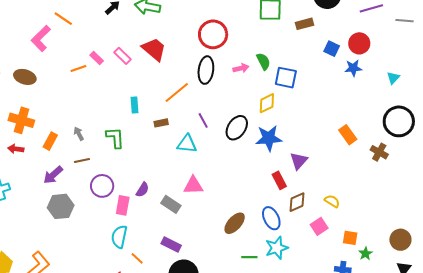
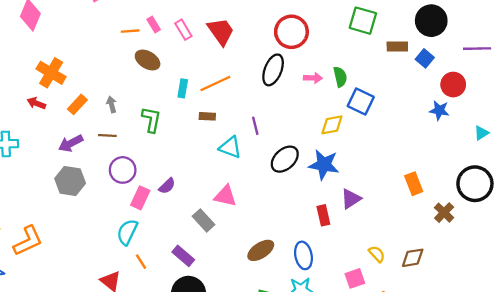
blue square: (332, 49) -> (425, 58), moved
brown ellipse: (25, 77) -> (148, 60), moved
orange line: (177, 93) -> (215, 83), moved
black ellipse: (237, 128) -> (285, 159), moved
brown diamond: (297, 202) -> (413, 258), moved
gray rectangle: (171, 204) -> (203, 220), moved

